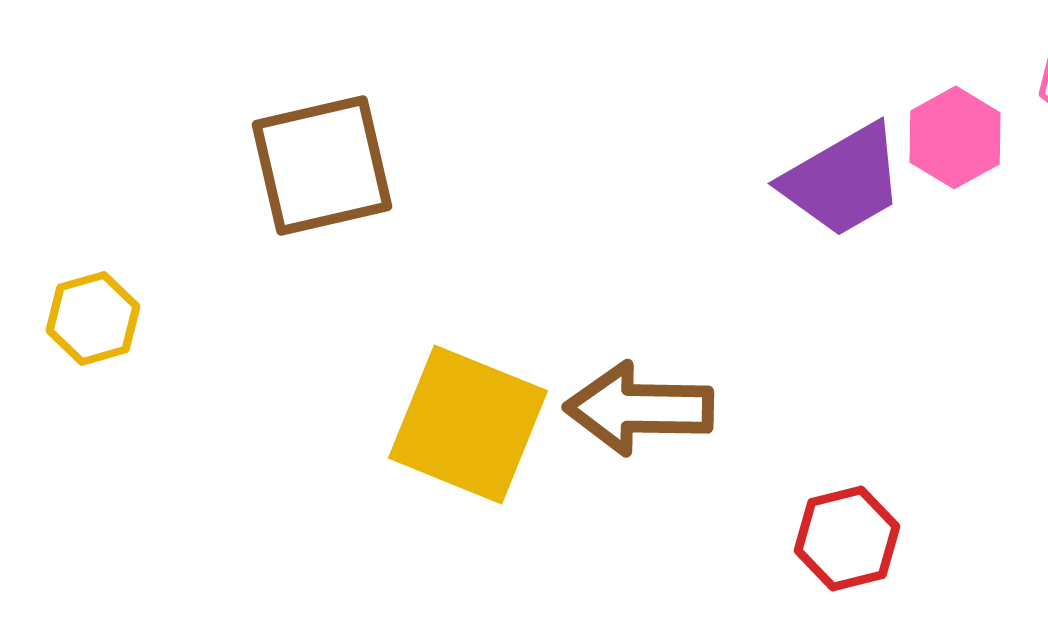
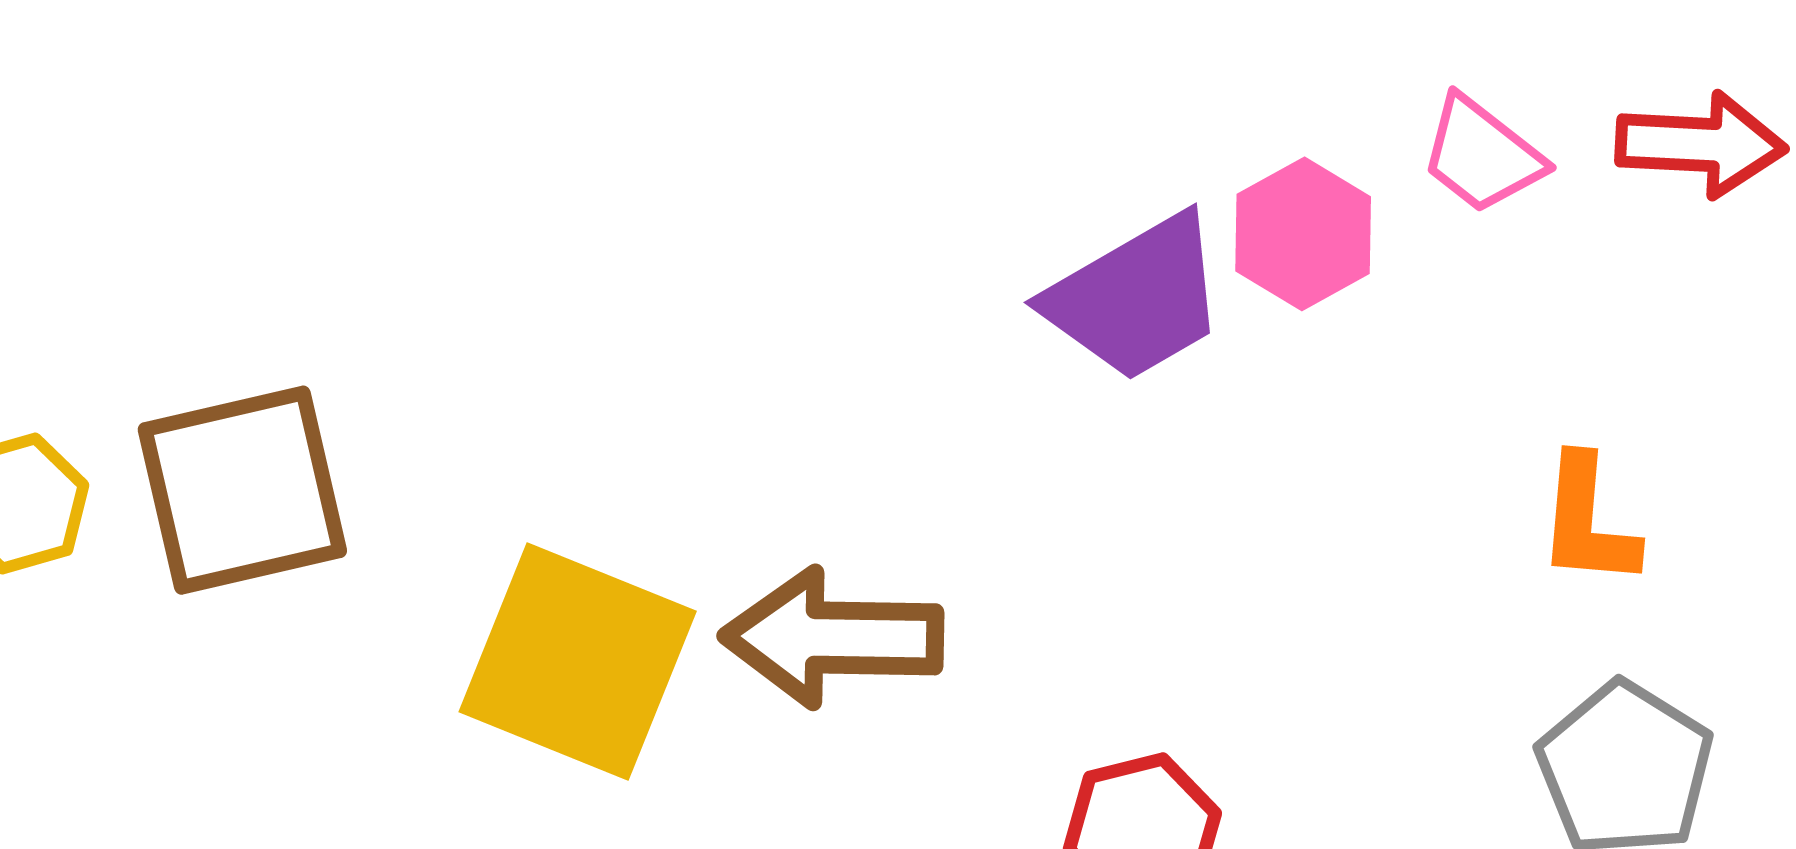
brown square: (322, 165) -> (242, 490), moved

